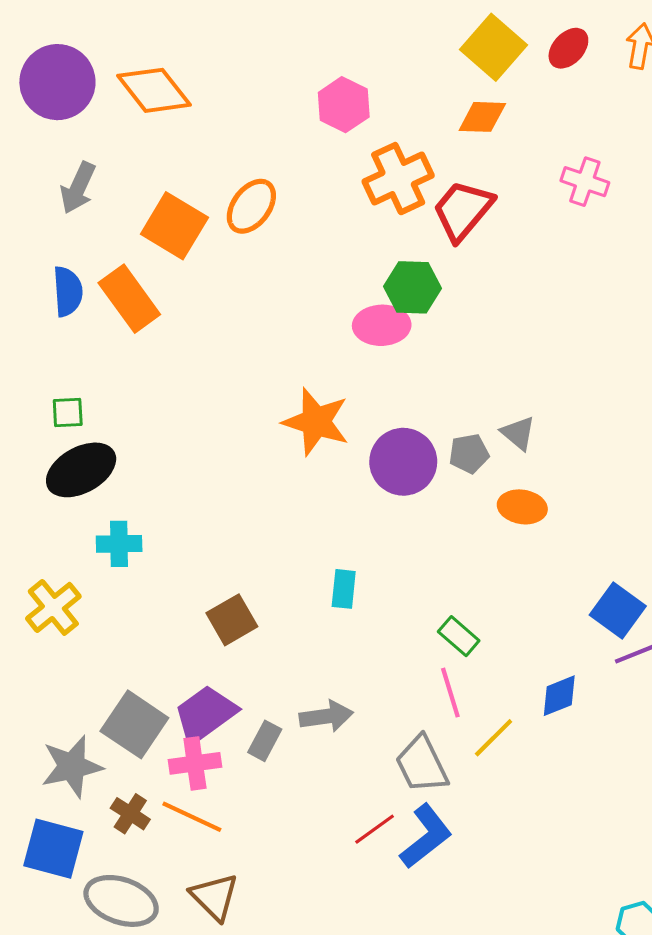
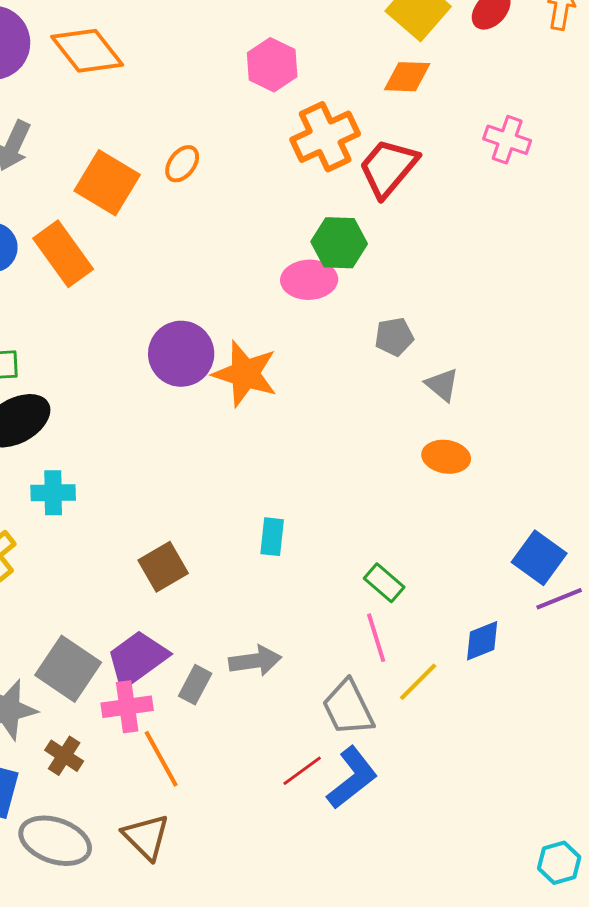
orange ellipse: (251, 206) -> (182, 164), size x0.7
gray pentagon: (469, 454) -> (394, 337), moved
purple circle: (403, 462) -> (181, 354), moved
orange line: (192, 817) -> (161, 759), moved, turned 36

